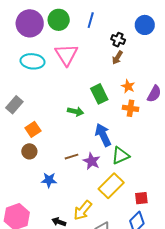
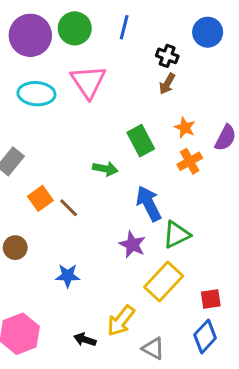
orange cross: (131, 108) -> (190, 161), turned -35
brown circle: (29, 151) -> (15, 248), moved
brown line: (71, 157) -> (69, 208), moved, turned 64

